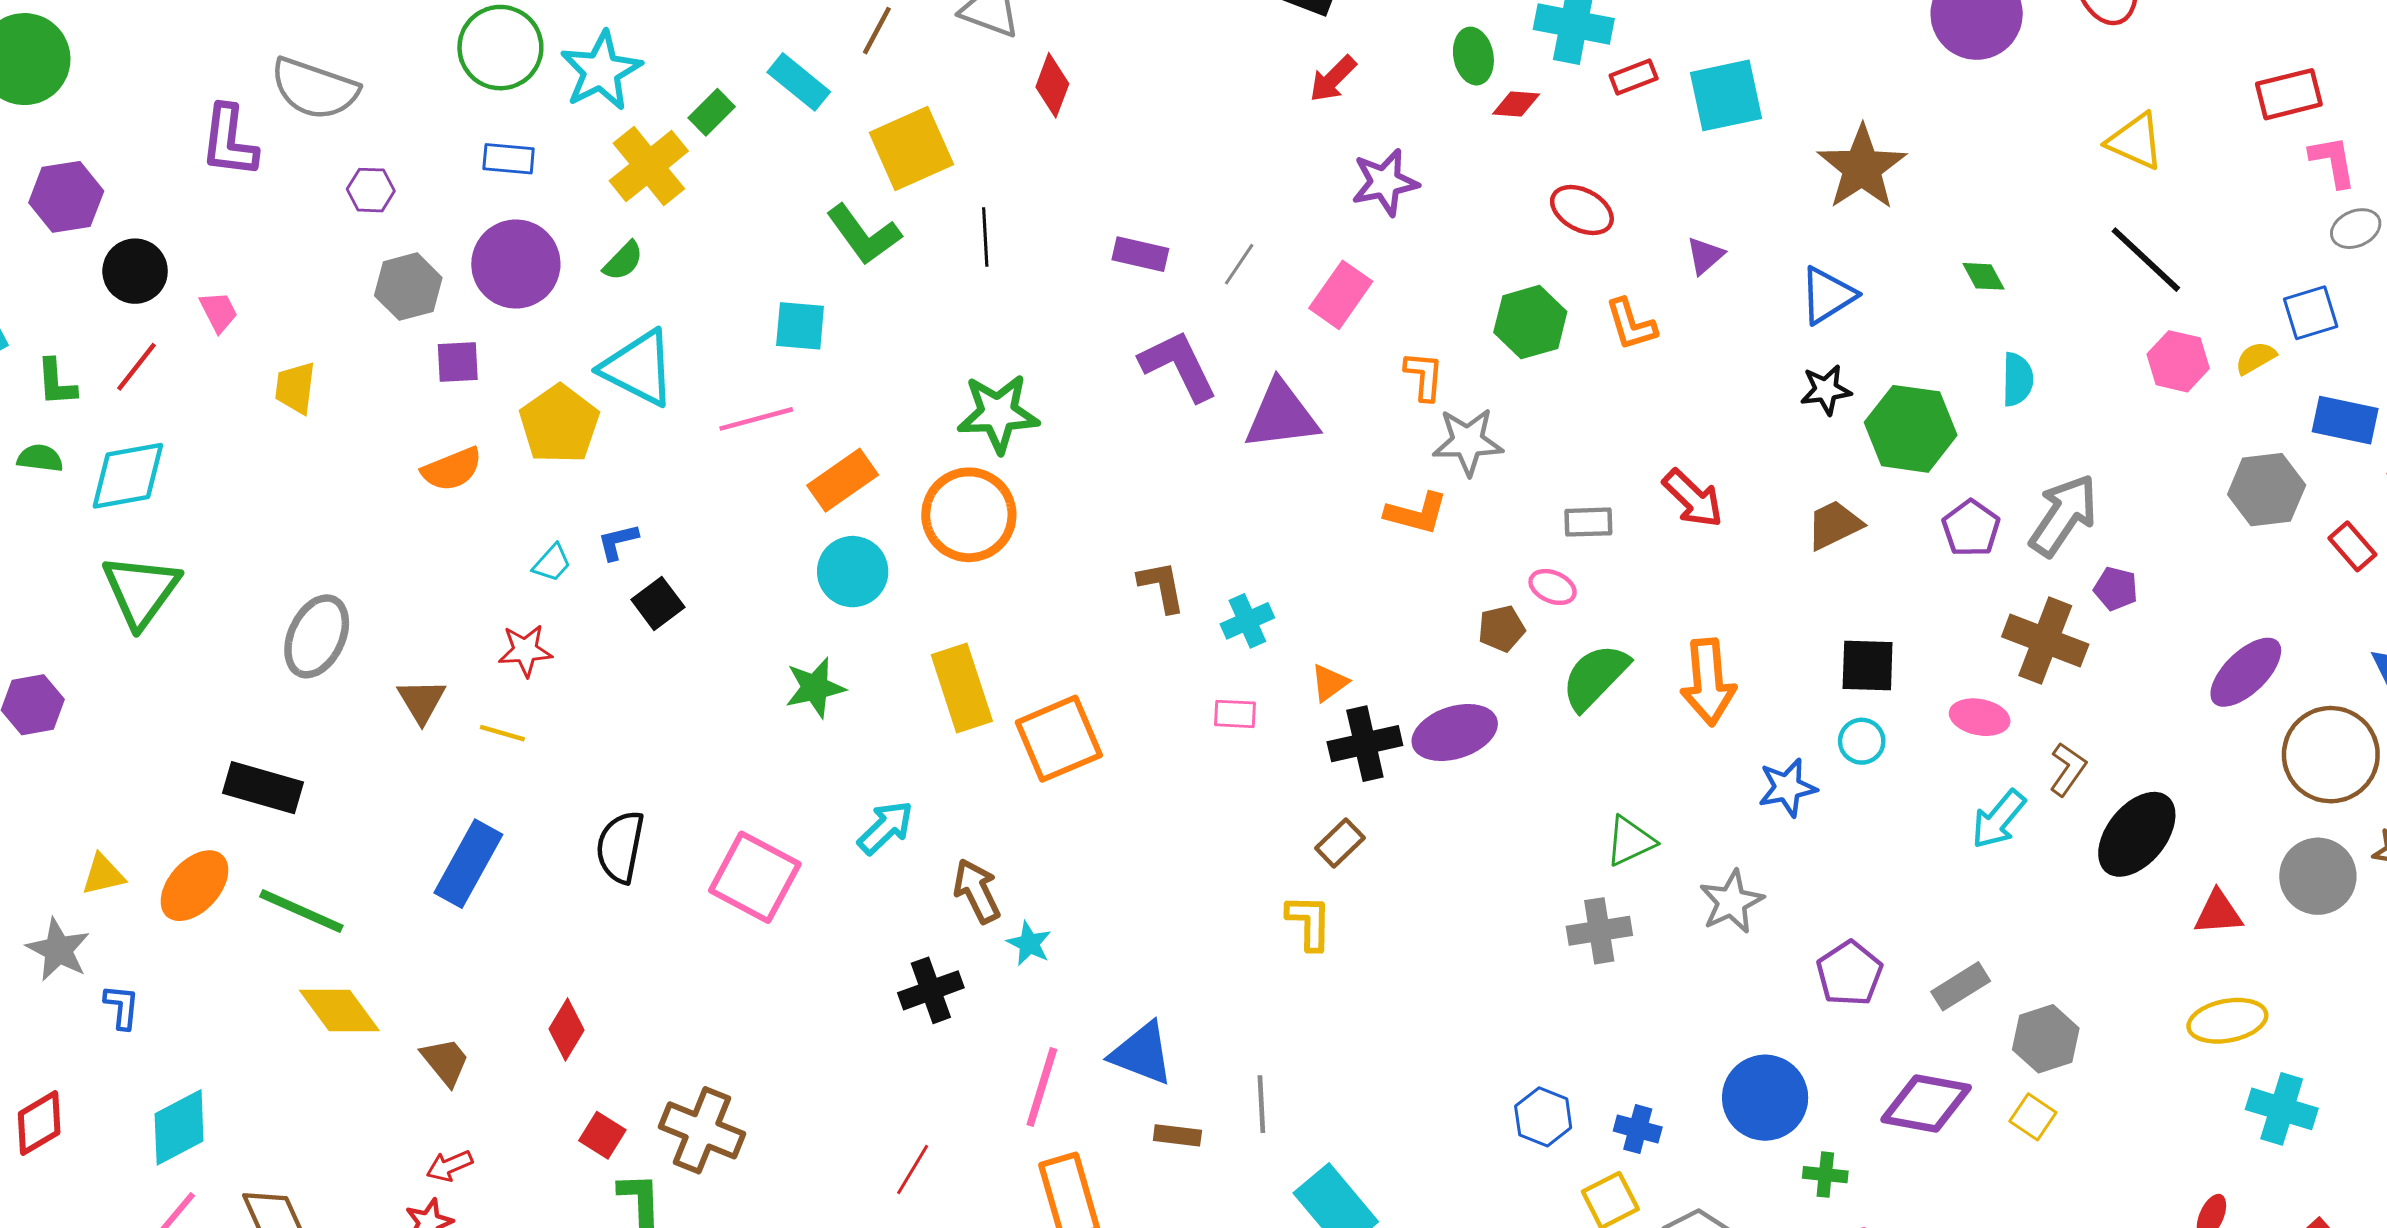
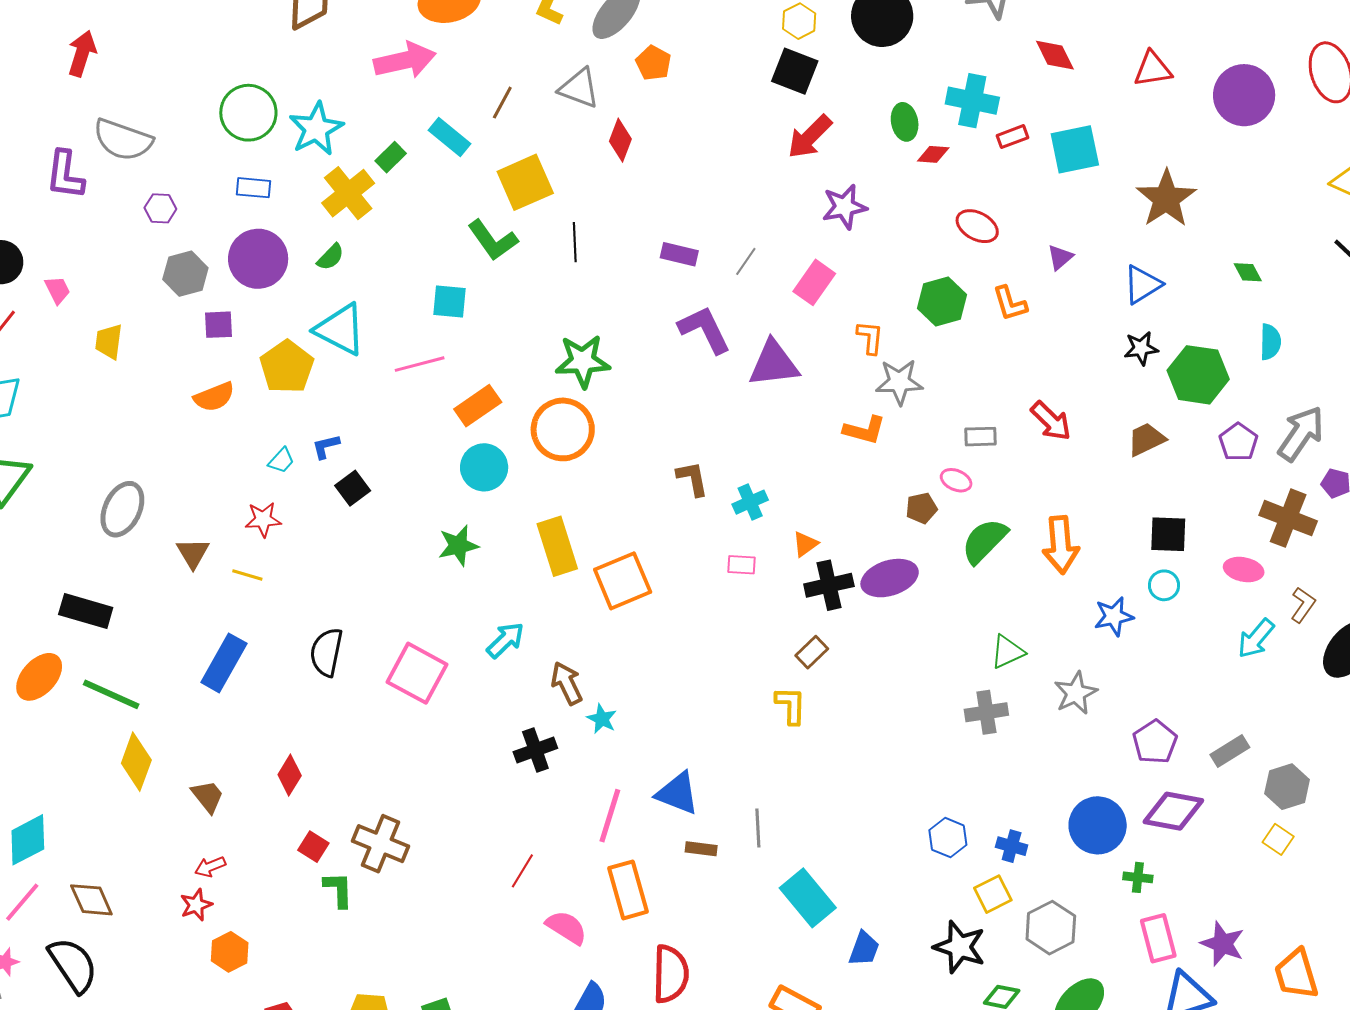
red arrow: (1333, 79) -> (810, 137), size x1.4
yellow diamond: (339, 1011) -> (136, 762), turned 56
purple diamond: (1926, 1103) -> (1173, 811), moved

